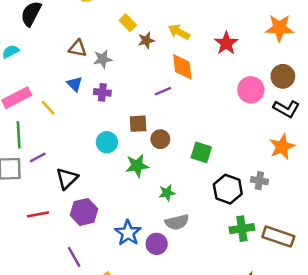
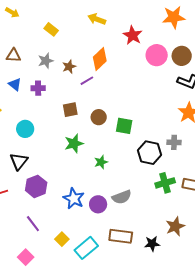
yellow arrow: (179, 32) -> (97, 19), moved
brown star: (146, 40) -> (69, 67), moved
gray star: (103, 59) -> (46, 61), moved
orange diamond: (182, 67) -> (100, 59), turned 60
pink circle: (251, 90) -> (157, 55), moved
brown circle: (160, 139) -> (99, 117), moved
cyan circle: (107, 142) -> (25, 129), moved
gray semicircle: (177, 222) -> (122, 197), moved

